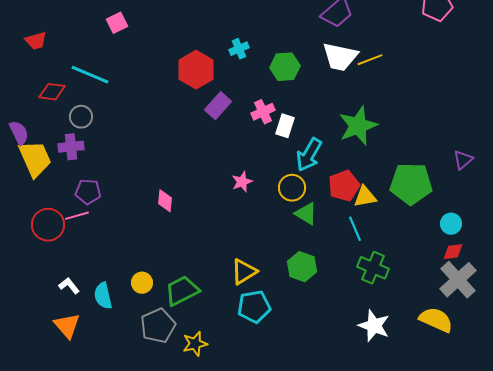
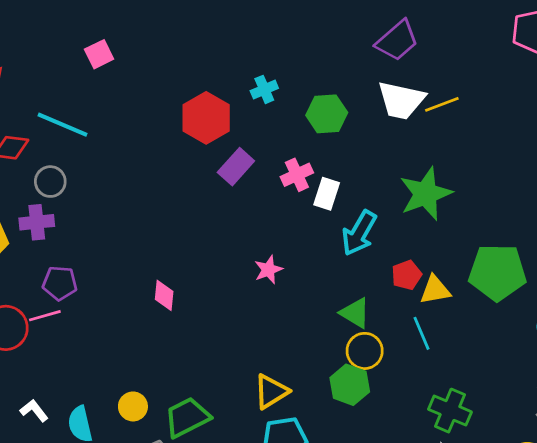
red pentagon: (344, 186) -> (407, 275), size x0.7
yellow circle: (292, 188) -> (365, 351), moved
green cross: (373, 268) -> (450, 411), moved

